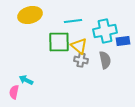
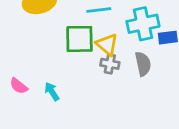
cyan arrow: (26, 80) -> (52, 91), moved, turned 32
pink semicircle: (14, 92) -> (19, 86), moved, turned -64

